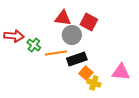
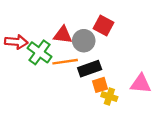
red triangle: (63, 18) -> (63, 35), moved
green cross: (34, 45) -> (40, 52), size x1.5
orange square: (86, 73) -> (100, 85), turned 32

